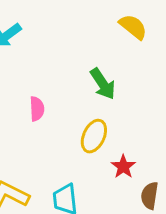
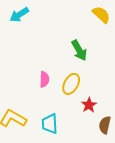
pink semicircle: (37, 109) -> (44, 79), moved

